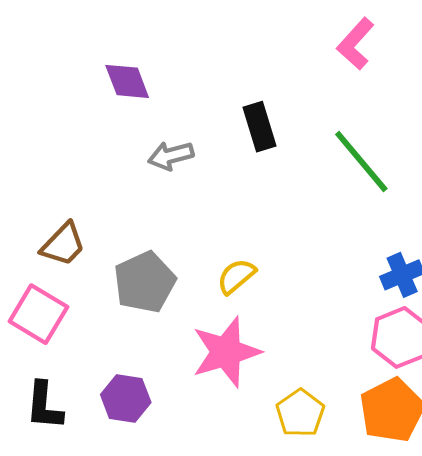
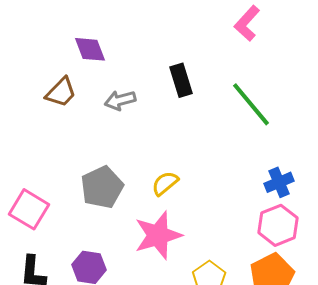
brown trapezoid: (63, 244) -> (61, 92), moved

